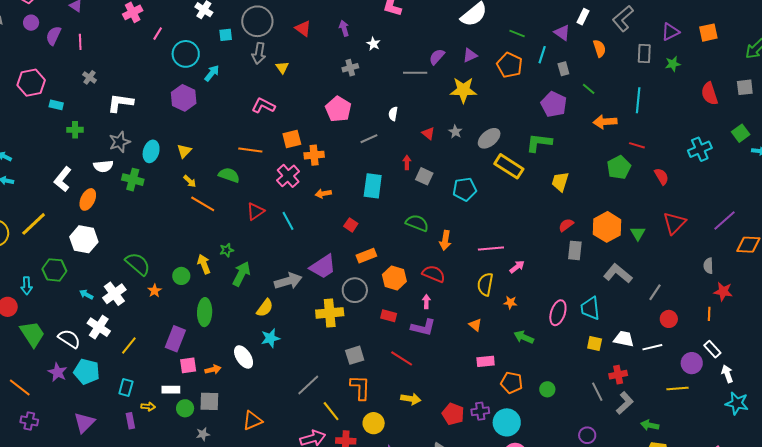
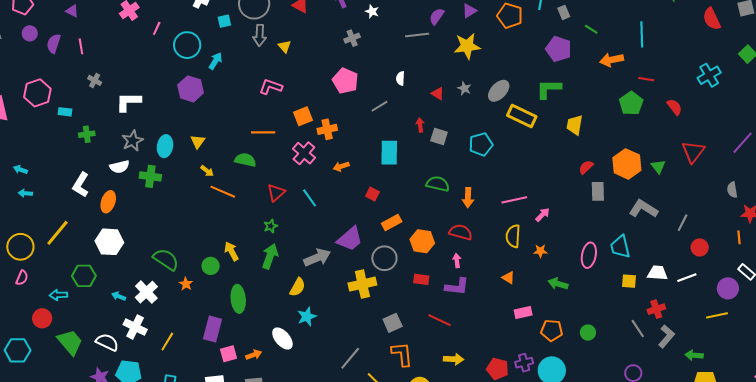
green star: (227, 250) -> (271, 226), moved
cyan arrow: (27, 286) -> (58, 295), turned 96

